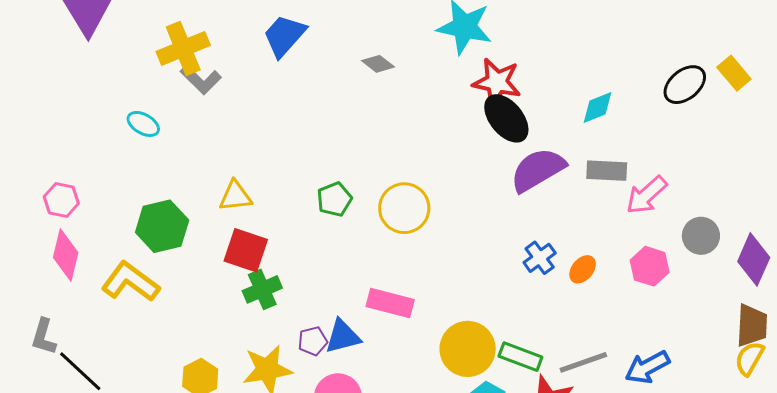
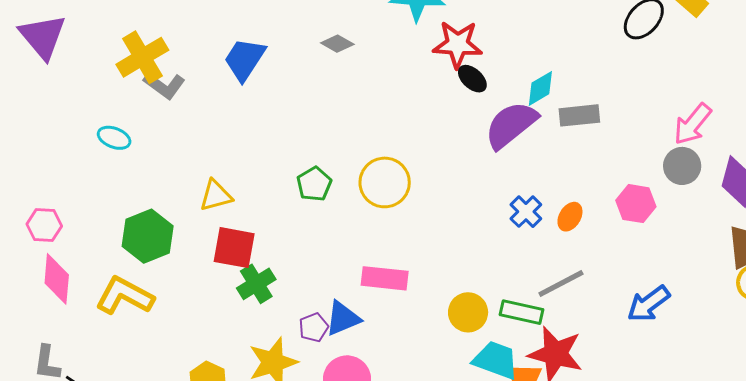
blue trapezoid: (284, 36) -> (245, 59), moved
cyan diamond: (598, 108) -> (540, 88), moved
black ellipse: (506, 118) -> (472, 79), size x0.6
pink arrow: (646, 195) -> (693, 124), moved
yellow circle: (468, 349) -> (468, 312), size x0.7
gray line: (583, 362) -> (561, 283), moved

